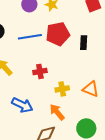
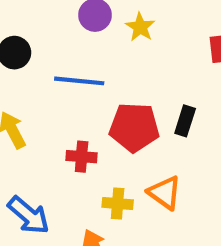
red pentagon: (58, 34) -> (134, 127), moved
orange triangle: (91, 89) -> (165, 193), moved

